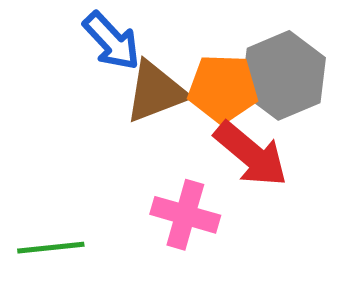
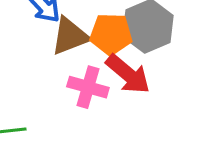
pink cross: (185, 215) -> (88, 87), moved

